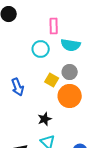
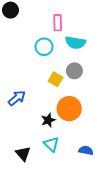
blue arrow: (18, 87) -> (17, 98), moved, turned -108
orange circle: (70, 96) -> (69, 109), moved

